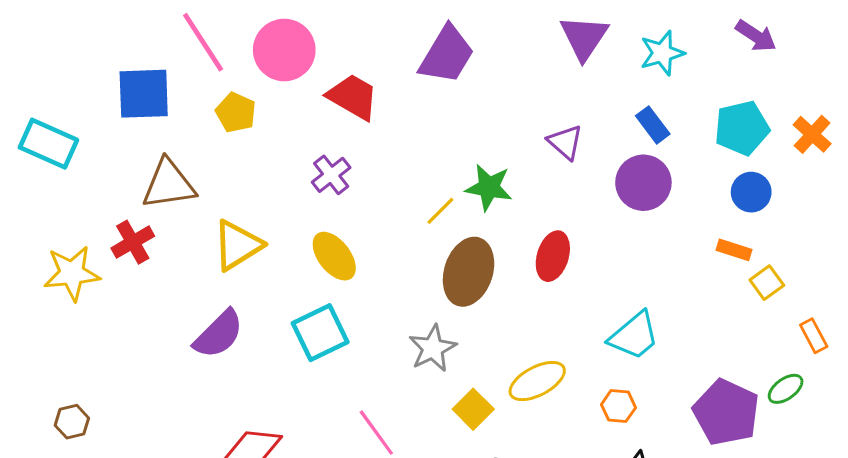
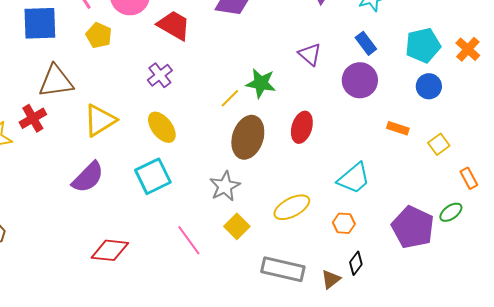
orange rectangle: (734, 250) -> (398, 128), moved
yellow square: (473, 409) -> (237, 226), moved

